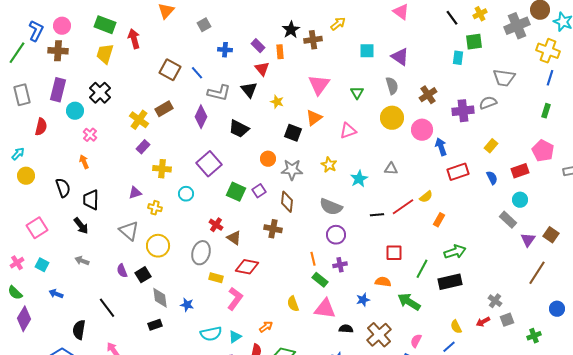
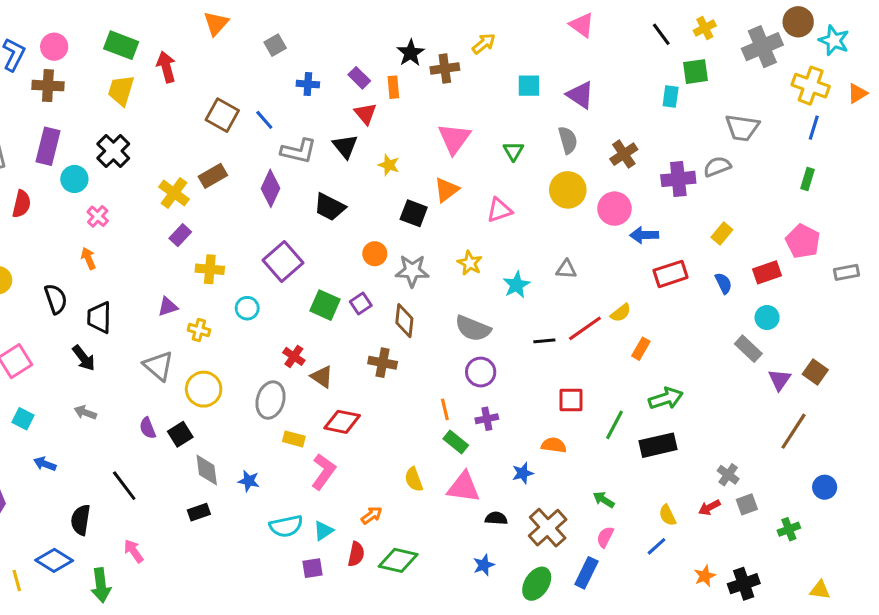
blue arrow: (441, 147) -> (644, 235), turned -72
green arrow: (409, 302) -> (604, 500), moved, size x0.6

